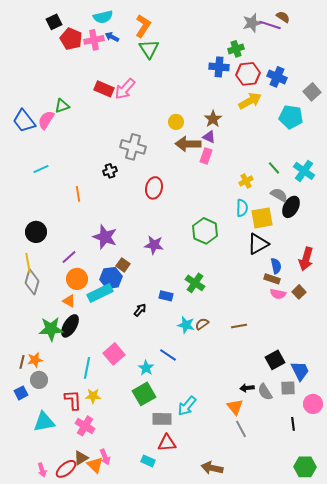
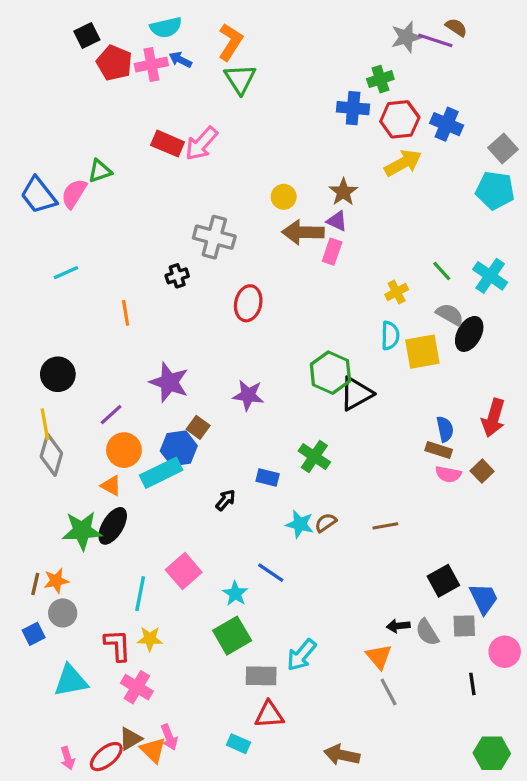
cyan pentagon: (291, 117) -> (495, 190), moved
black triangle: (258, 244) -> (356, 394), moved

